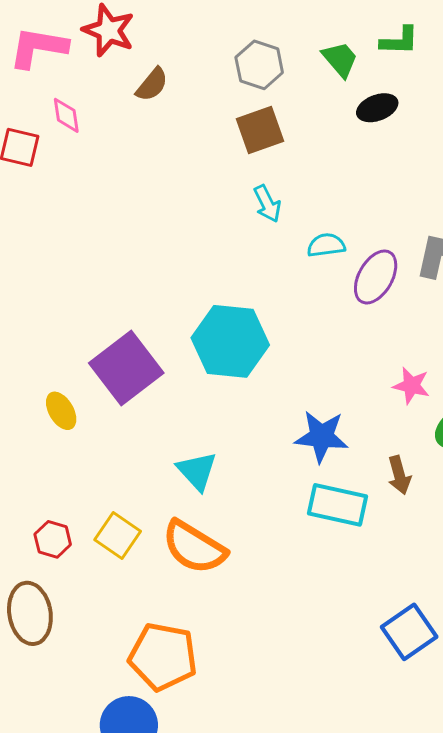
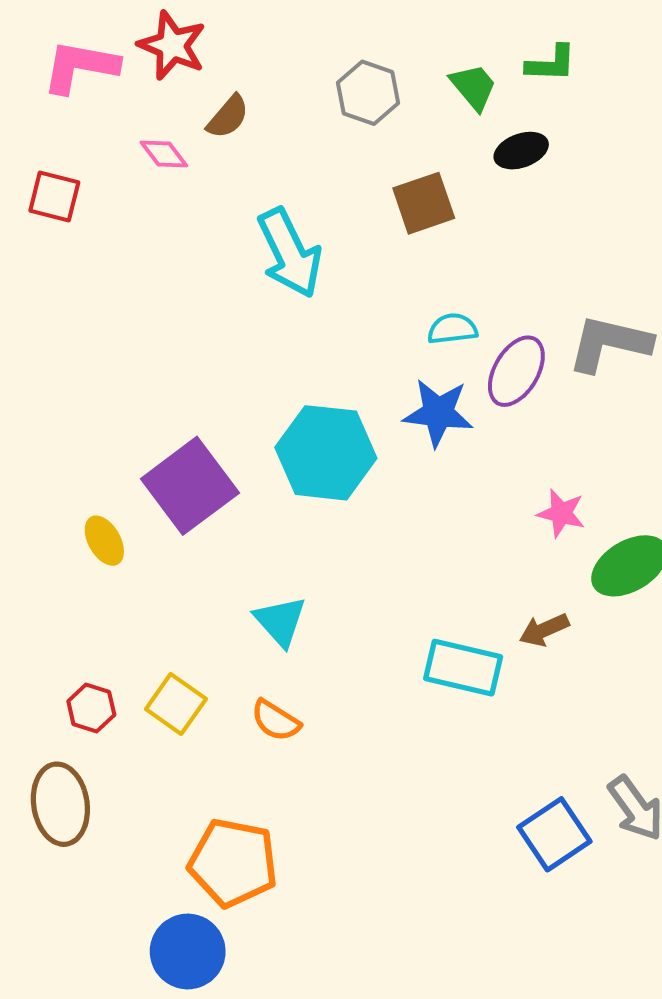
pink diamond: (66, 115) -> (164, 154), moved, turned -30
brown square: (260, 130) -> (424, 203), moved
cyan arrow: (267, 204) -> (290, 253), moved, size x1.8
blue star: (321, 436) -> (438, 413), moved
brown arrow: (399, 475) -> (544, 630), turned 81
orange semicircle: (194, 547) -> (276, 720), size x0.6

